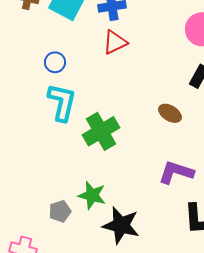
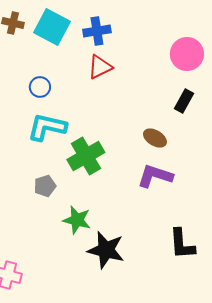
cyan L-shape: (62, 102) -> (47, 127), turned -90
purple L-shape: (176, 172) -> (155, 176), moved
gray pentagon: (60, 211) -> (45, 186), moved

